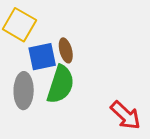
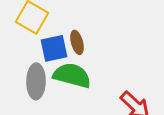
green semicircle: (61, 84) -> (72, 75), turned -93

